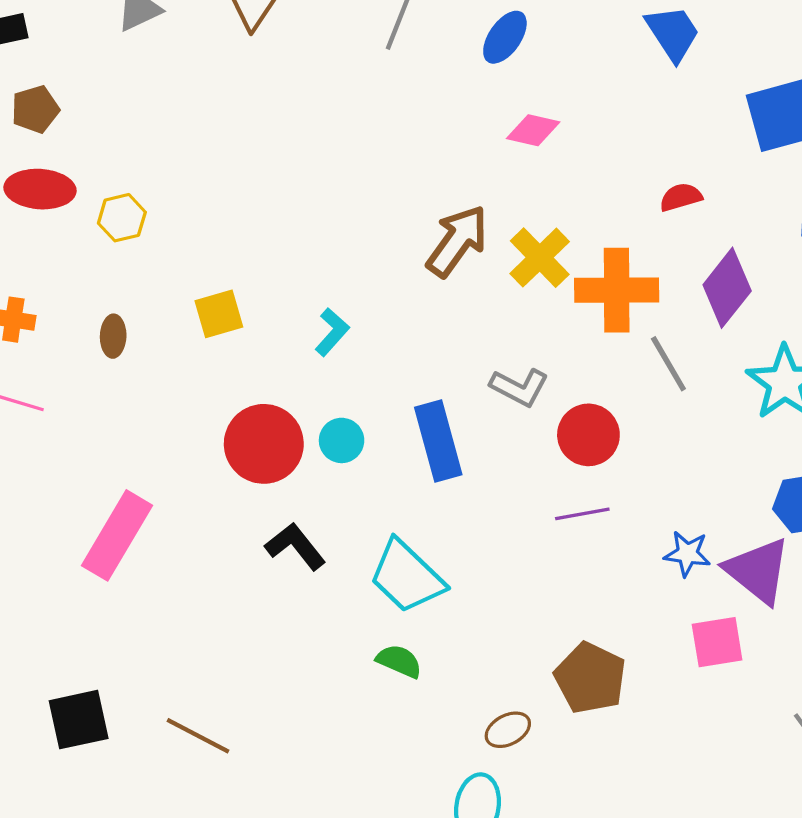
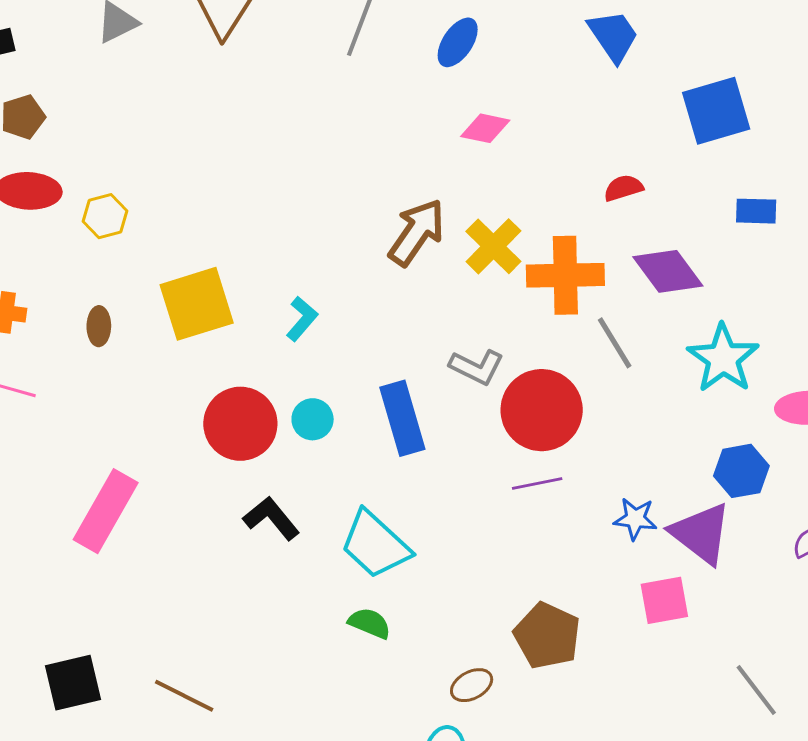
purple diamond: (727, 288) -> (668, 271), turned -74
yellow square: (219, 314) -> (197, 304), size x1.6
red circle: (588, 435) -> (542, 410), size x1.4

